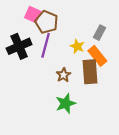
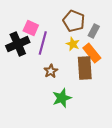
pink square: (33, 15) -> (31, 28), moved
brown pentagon: (47, 22) -> (74, 21), moved
brown star: (64, 75) -> (51, 71), moved

